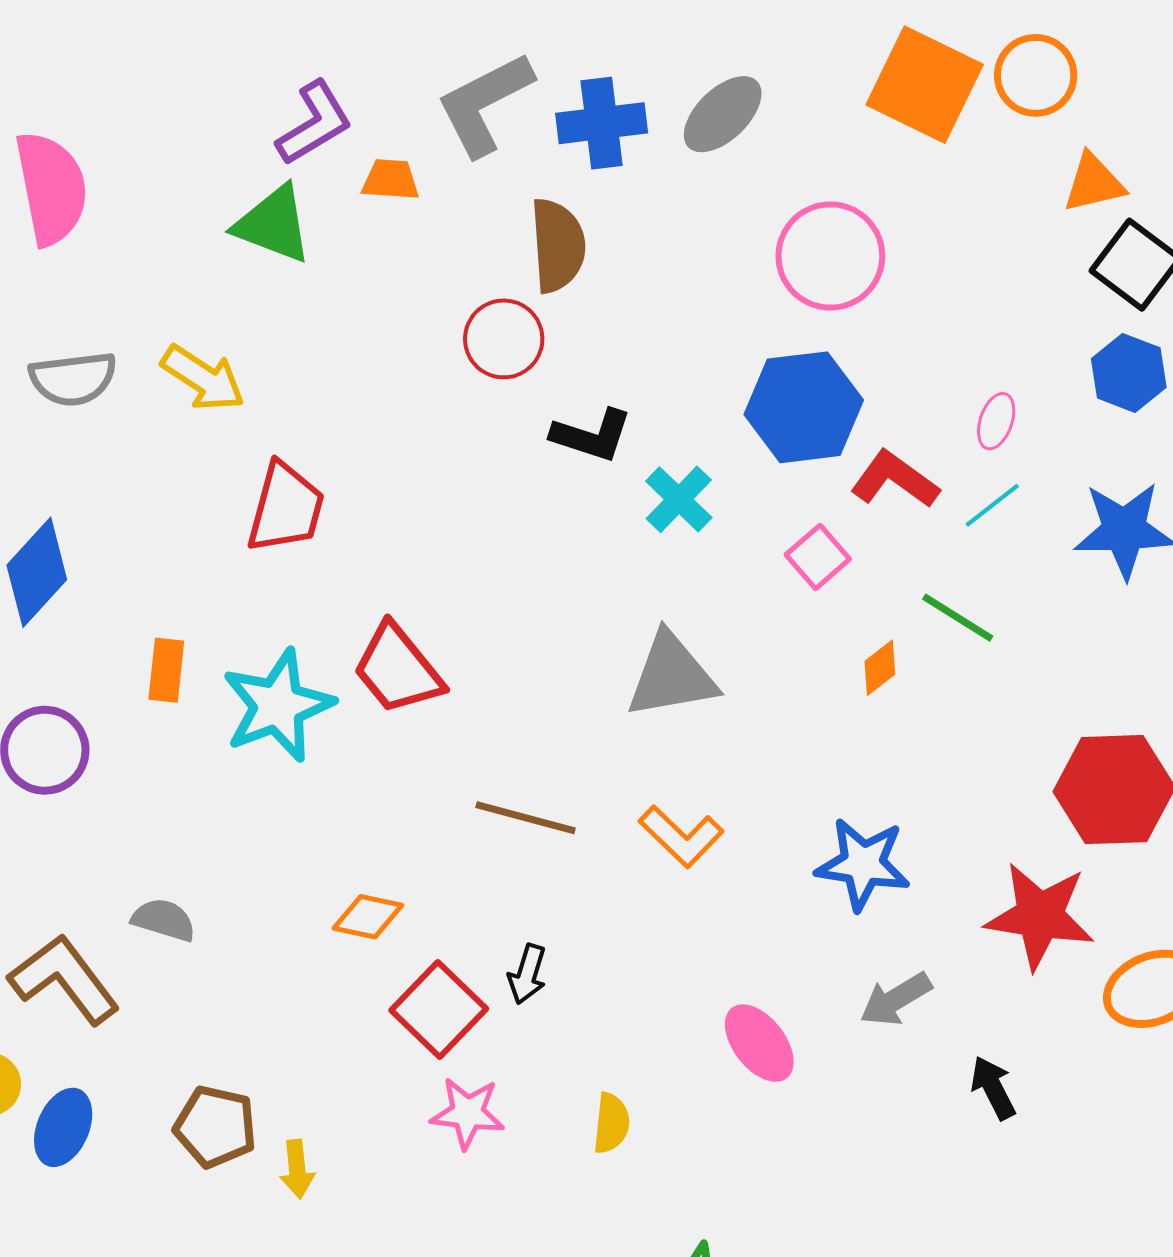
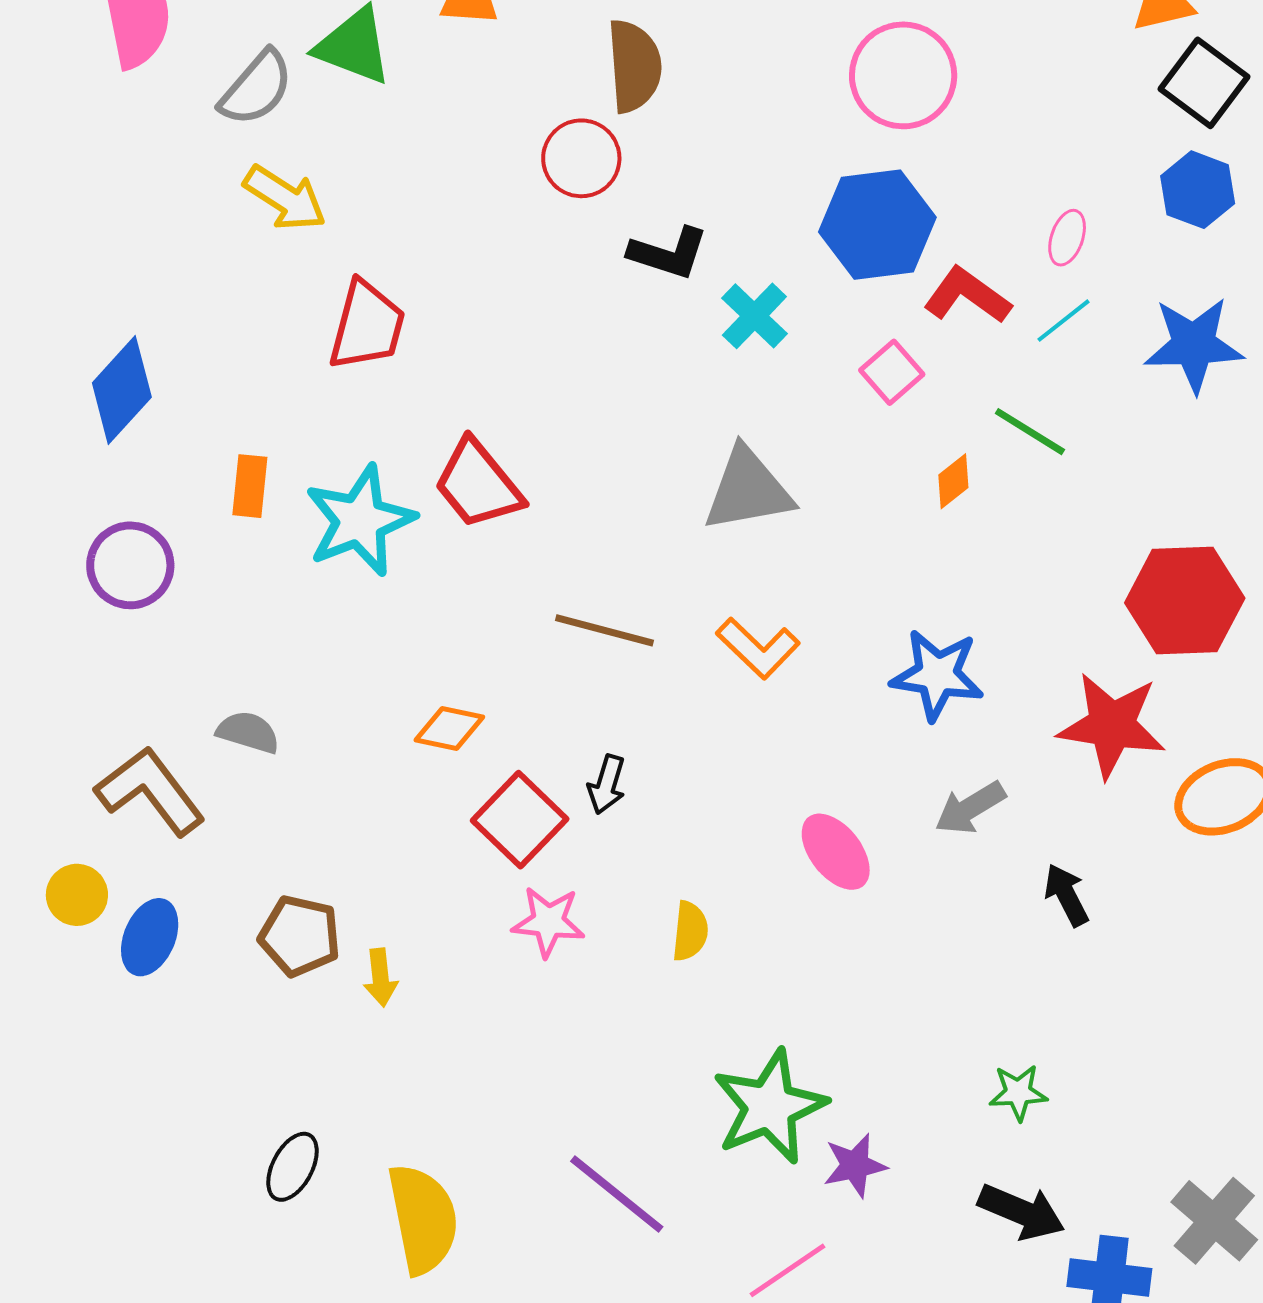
gray semicircle: (73, 379) -> (256, 88), moved, turned -42

